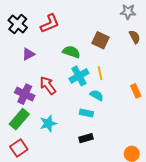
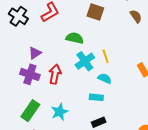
brown square: (101, 40) -> (95, 12), moved
purple triangle: (28, 54) -> (35, 53), moved
red arrow: (48, 85) -> (55, 74), turned 54
purple cross: (25, 94) -> (30, 74), moved

